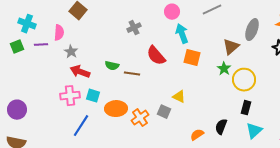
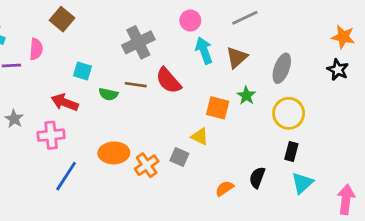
gray cross: (134, 28) -> (138, 42), size x1.6
gray ellipse: (252, 30) -> (282, 68), moved
brown triangle: (231, 47) -> (237, 57), moved
gray star: (71, 52) -> (14, 119), moved
orange square: (192, 58) -> (218, 108), moved
green star: (224, 69) -> (246, 96), moved
brown line: (132, 74) -> (136, 85), moved
cyan square: (93, 96) -> (82, 71), moved

